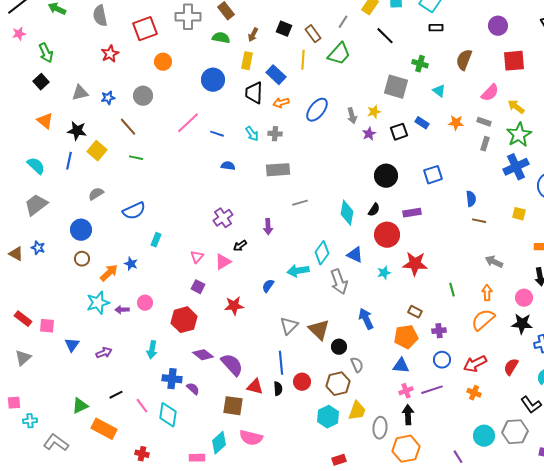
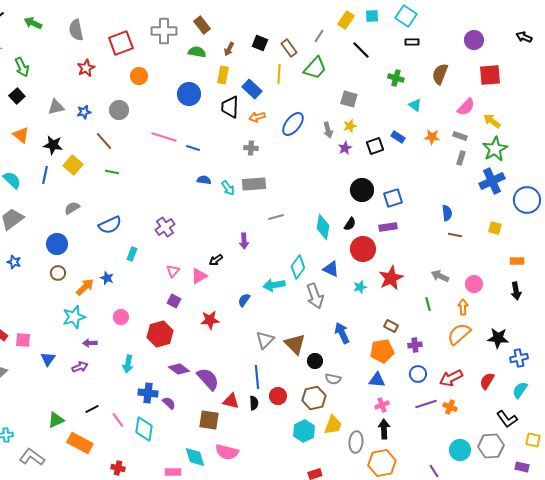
gray square: (396, 87) -> (349, 99), moved, size x0.7
pink line: (188, 123) -> (164, 137), turned 60
cyan arrow: (252, 134) -> (228, 188), moved
blue square: (433, 175) -> (393, 198), moved
purple cross: (223, 218) -> (165, 227), moved
gray arrow: (494, 262) -> (440, 276), moved
red star: (415, 264) -> (391, 278), turned -30
pink circle: (524, 298) -> (474, 284), moved
purple arrow: (122, 310) -> (90, 343), moved
gray semicircle: (357, 365) -> (333, 379), turned 126
purple line: (432, 390) -> (426, 404), moved
cyan diamond: (219, 443) -> (195, 457), turned -65

